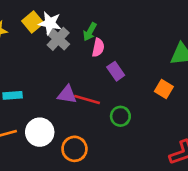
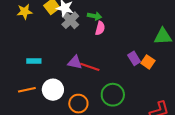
green arrow: (90, 32) -> (95, 16), turned -112
purple rectangle: (116, 71) -> (134, 58), moved
green circle: (120, 116) -> (113, 95), moved, size x1.5

